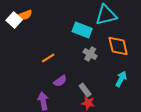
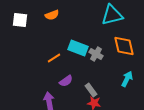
orange semicircle: (25, 15) -> (52, 15), moved
white square: (14, 20) -> (20, 20), turned -35
cyan rectangle: (82, 30) -> (78, 48), moved

